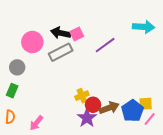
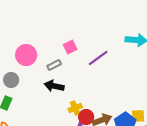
black arrow: (61, 33) -> (54, 86), moved
gray rectangle: (61, 52) -> (54, 65), size x0.6

